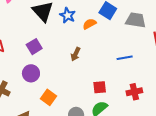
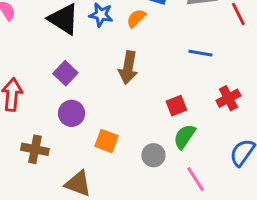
brown arrow: (76, 54) -> (128, 67), size x1.5
blue line: (125, 58) -> (201, 53), turned 35

